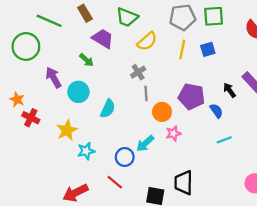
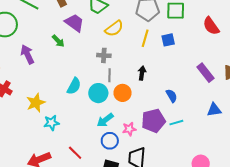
gray cross: (138, 72) -> (104, 55), turned 32
black arrow: (229, 90) -> (142, 73), moved, turned 40
cyan circle: (78, 92) -> (98, 93), moved
purple pentagon: (191, 96) -> (153, 121), moved, turned -30
pink star: (173, 133) -> (129, 129), moved
blue circle: (125, 157) -> (110, 141), moved

